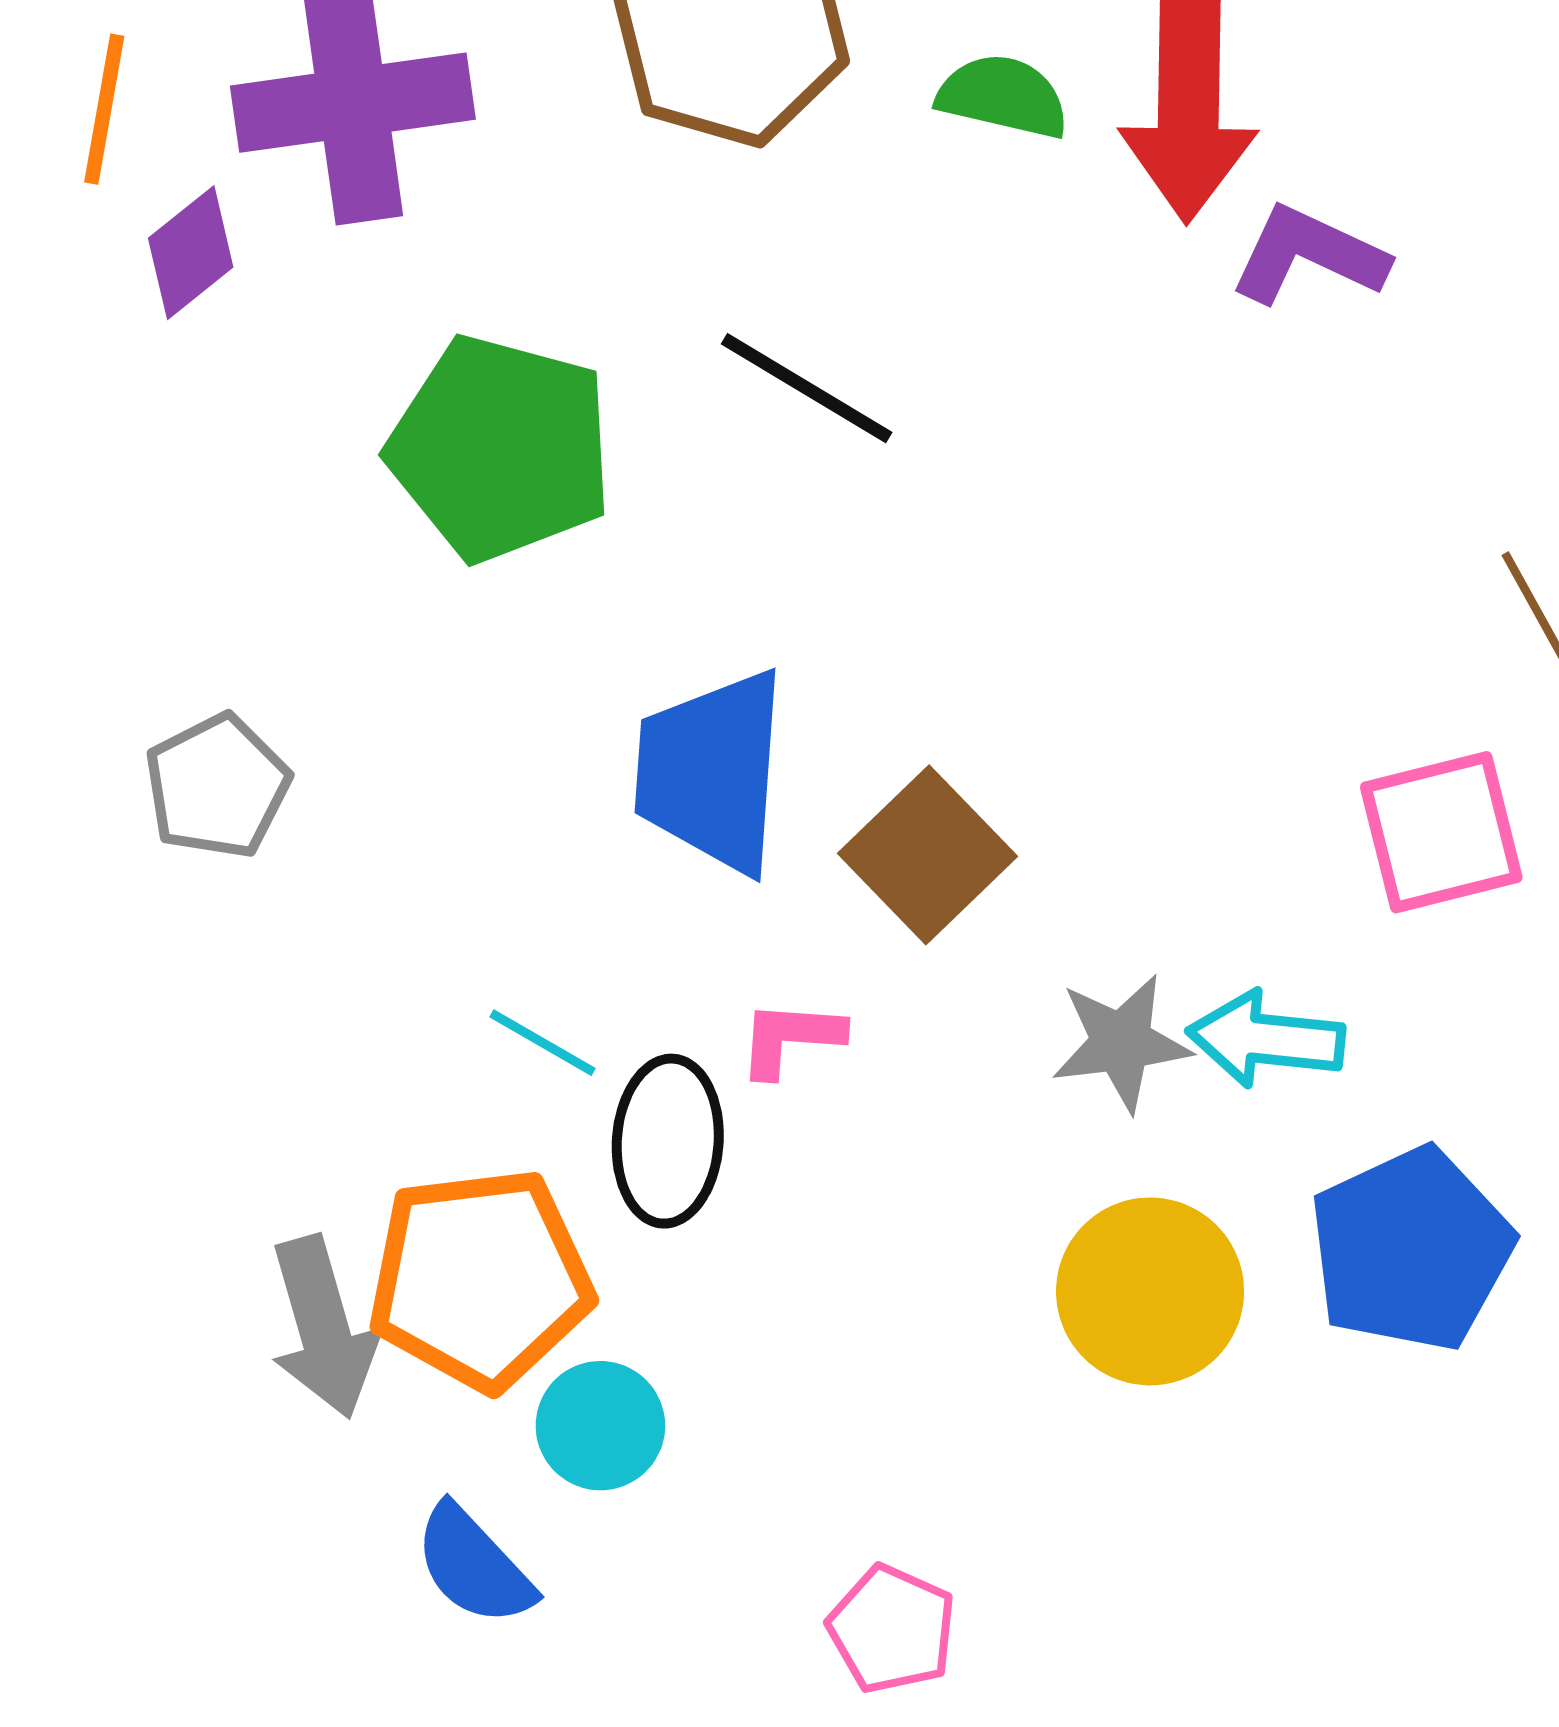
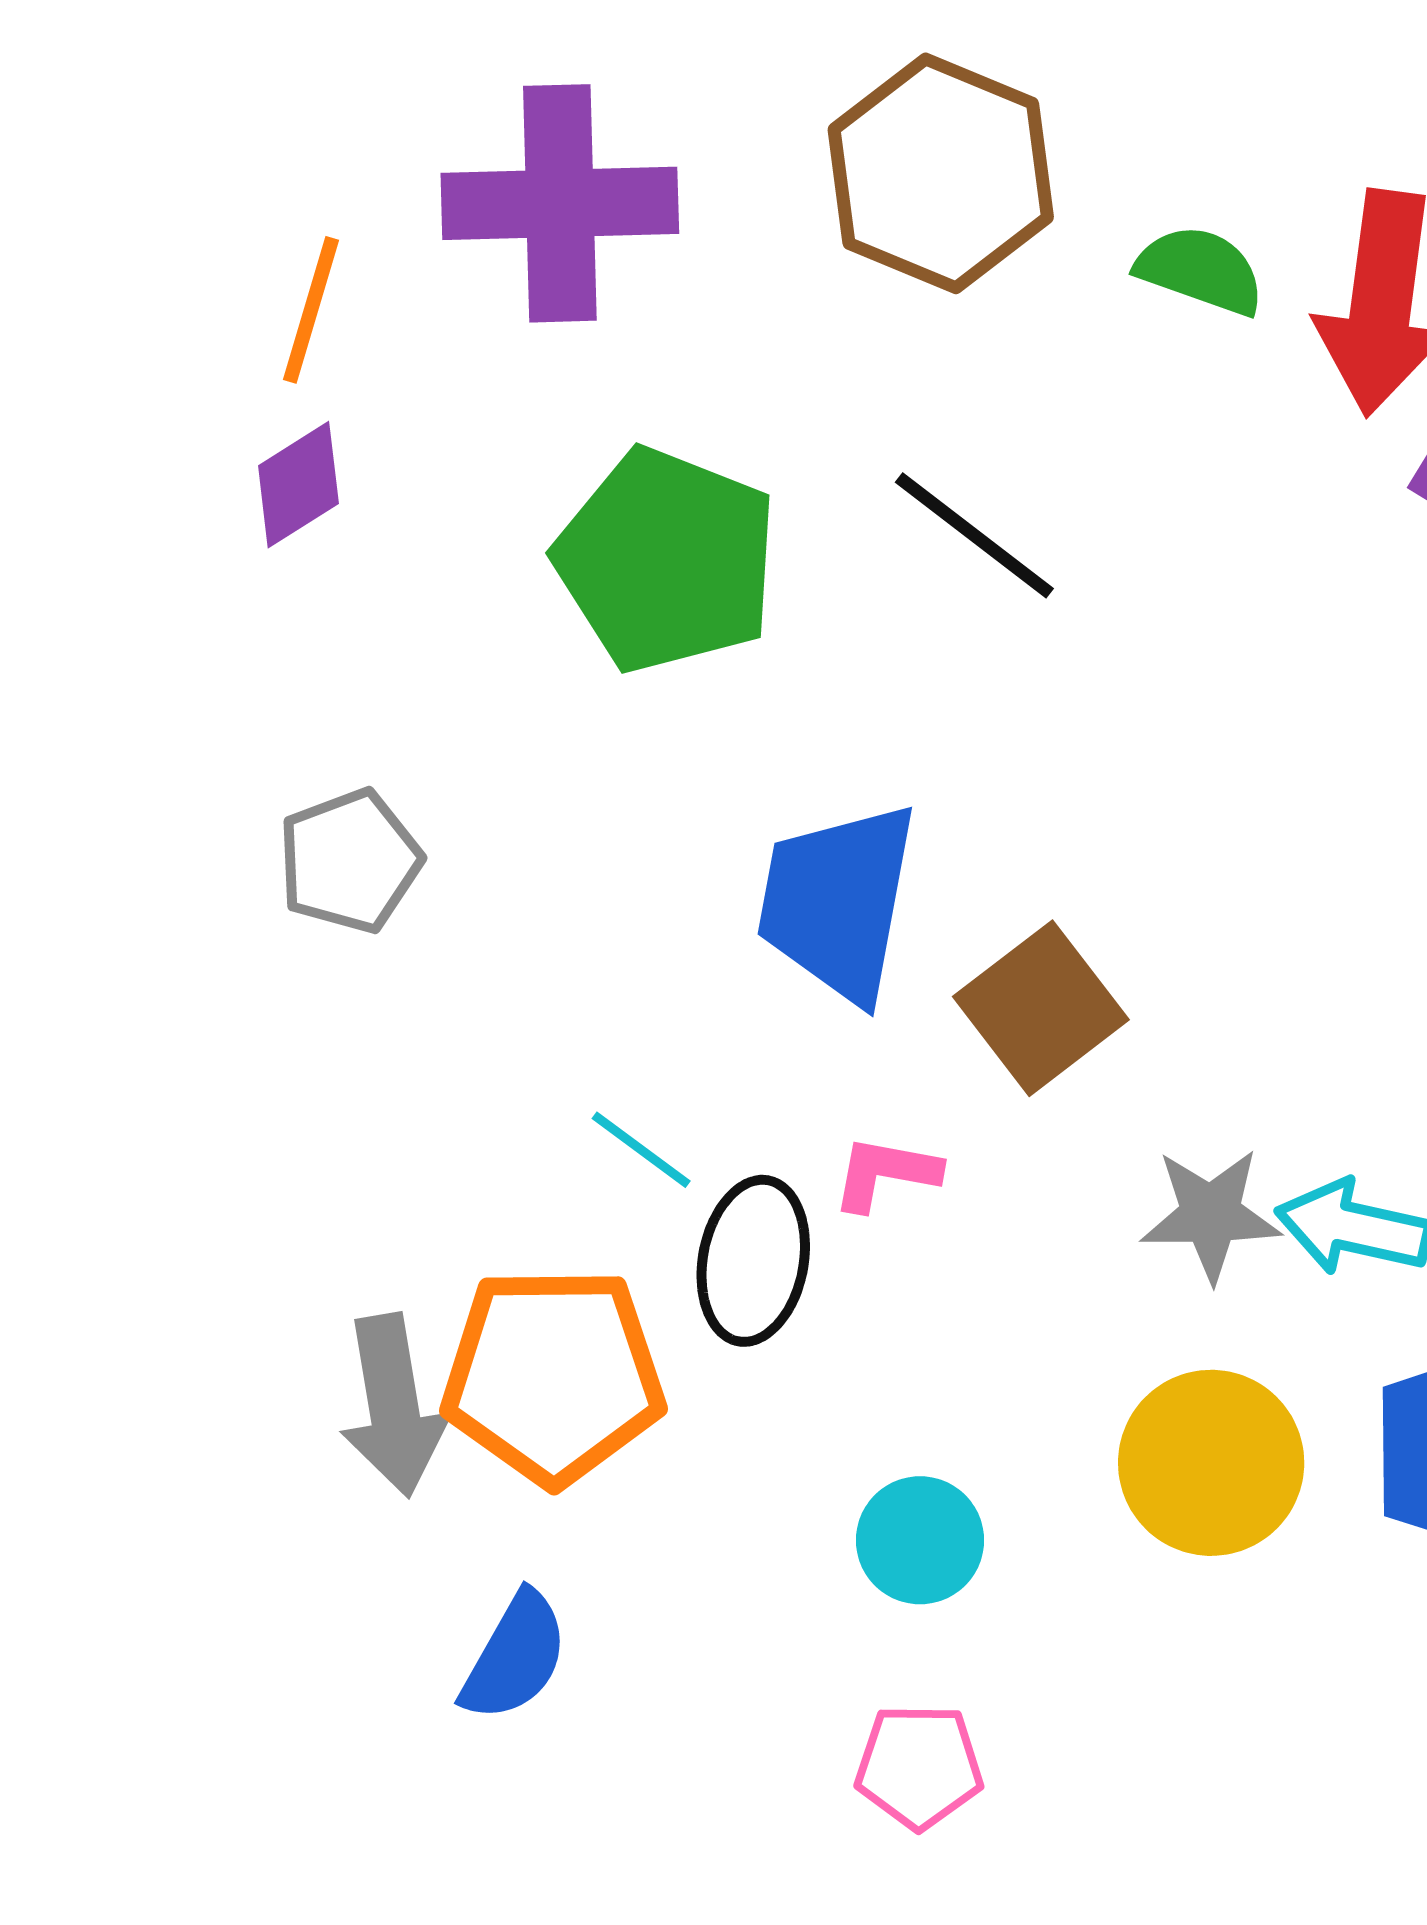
orange line: (104, 109) -> (311, 310), moved
purple diamond: (191, 253) -> (298, 485), moved
cyan circle: (600, 1426) -> (920, 1540), moved
blue semicircle: (474, 1565) -> (515, 1657), turned -114
pink pentagon: (892, 1629) -> (919, 1766), turned -30

